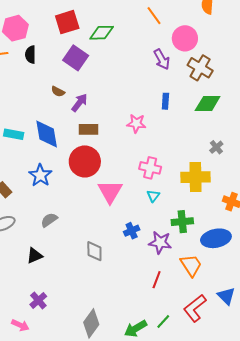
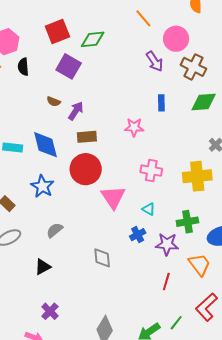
cyan triangle: (153, 196) -> (149, 209), moved, turned -32

